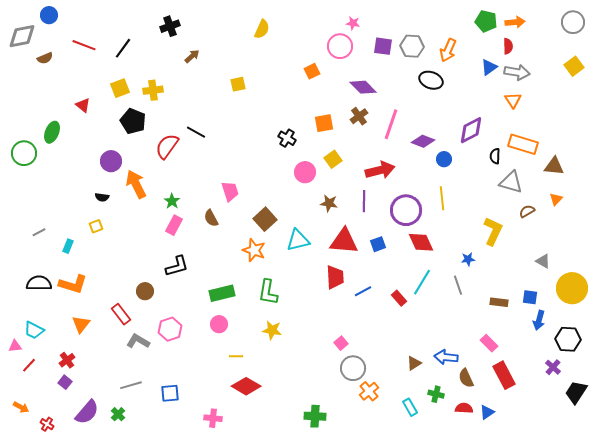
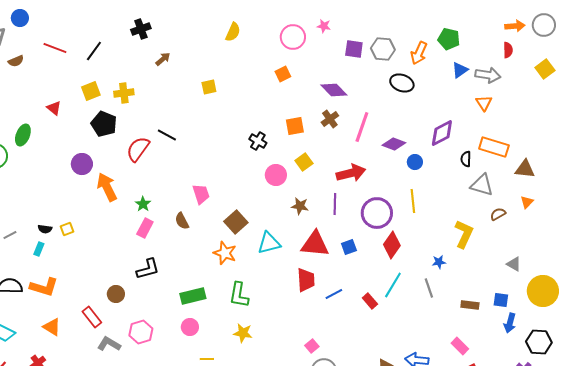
green pentagon: (486, 21) -> (449, 39), moved
orange arrow: (515, 22) -> (515, 26), moved
pink circle: (340, 46) -> (293, 37), moved
red semicircle: (508, 46) -> (508, 50), moved
black semicircle: (102, 197) -> (45, 229), moved
red diamond: (421, 242) -> (392, 245), turned 60
orange triangle: (81, 324) -> (52, 327), turned -36

